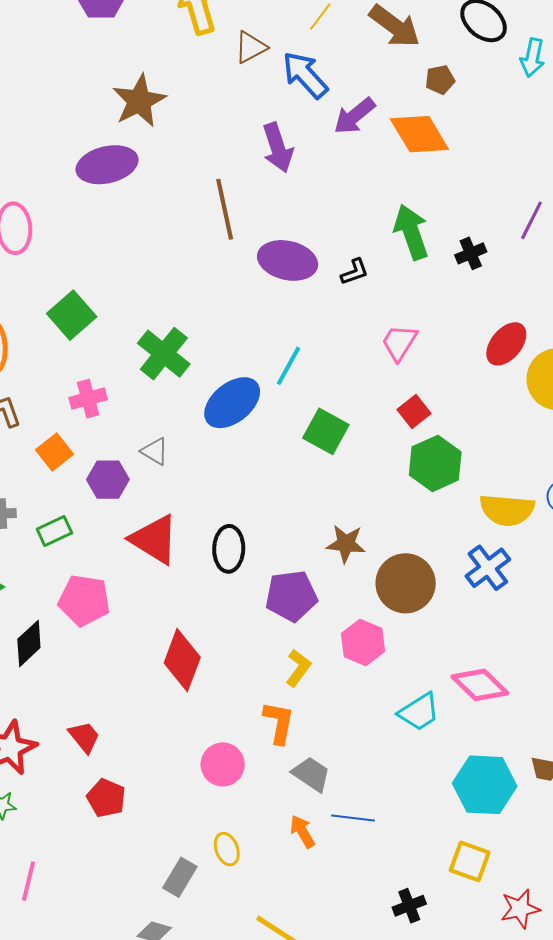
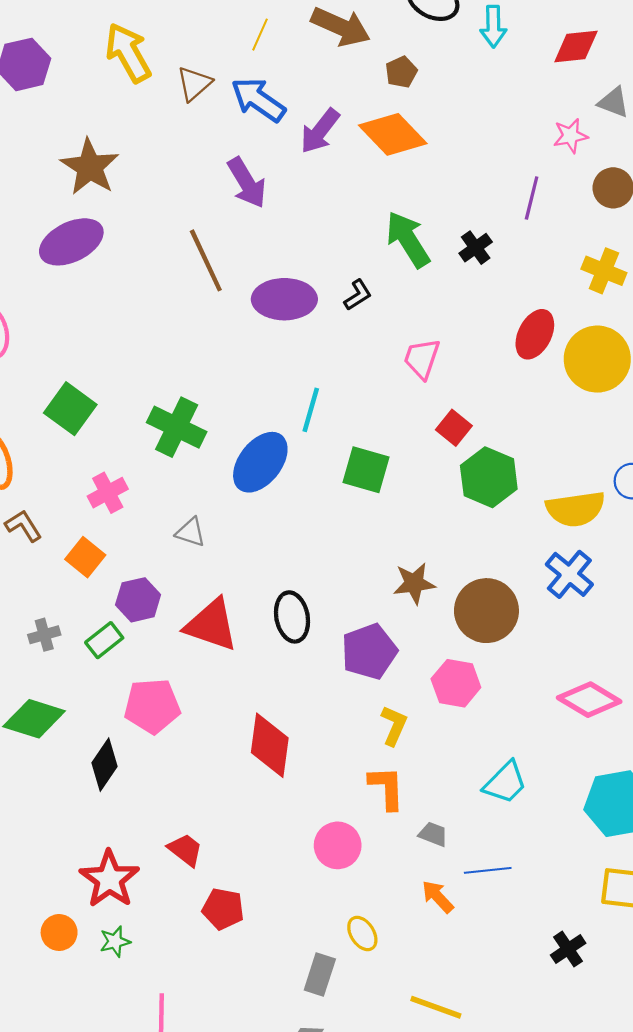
purple hexagon: (108, 480) -> (138, 600), moved
cyan trapezoid: (419, 712) -> (505, 782), moved
gray trapezoid: (311, 774) -> (433, 834), size x0.7

